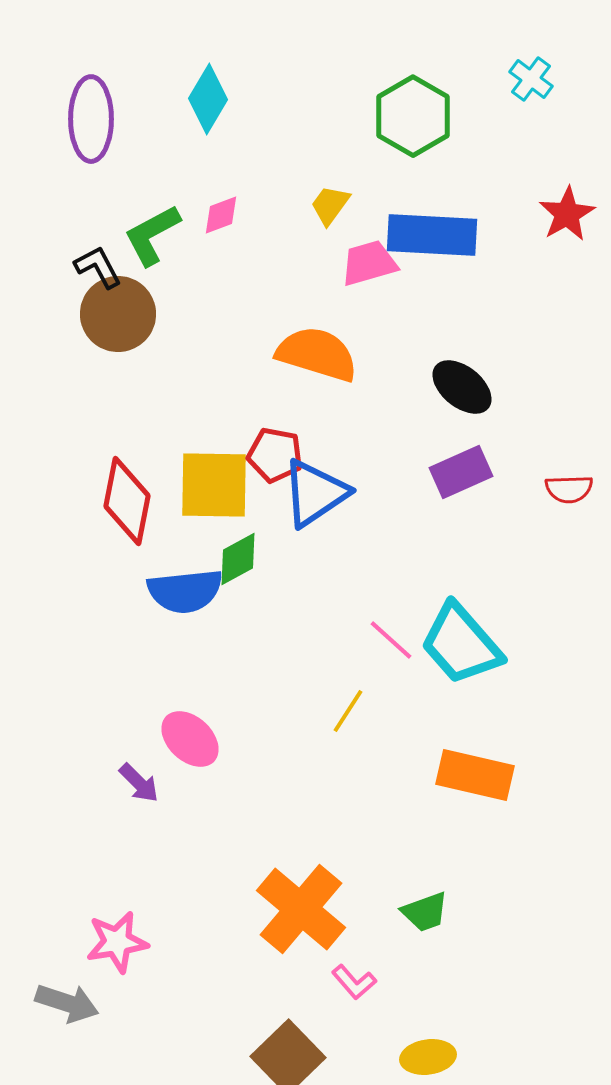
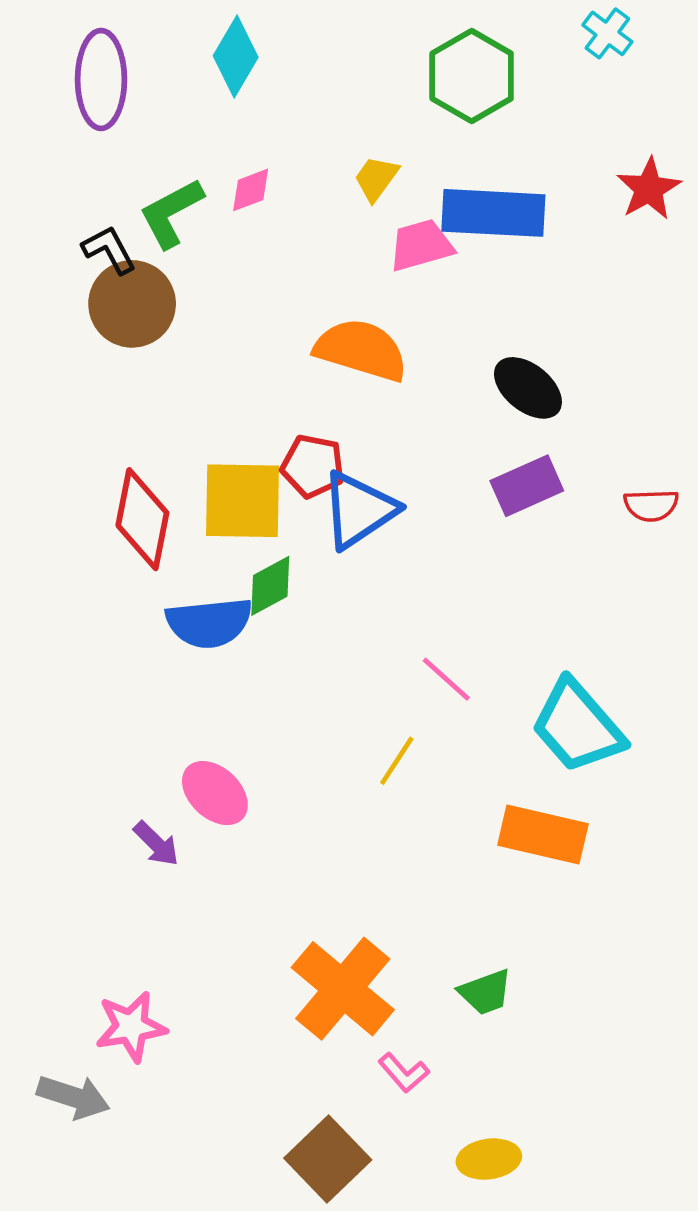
cyan trapezoid: (461, 644) -> (577, 726), moved

